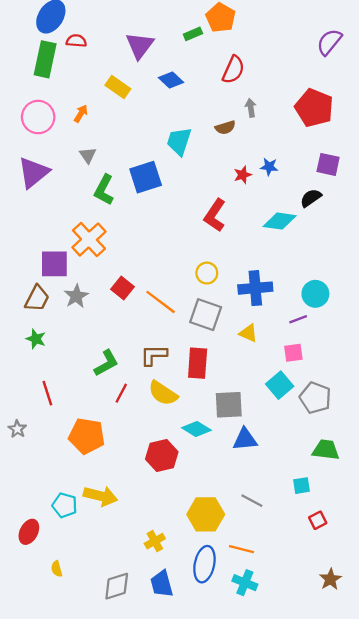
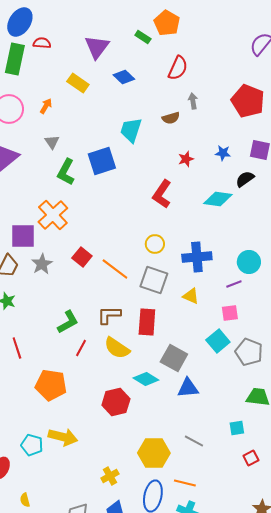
green rectangle: (193, 34) -> (143, 37), turned 56
blue star: (269, 167) -> (223, 153), moved
gray square: (229, 405) -> (174, 358), turned 32

